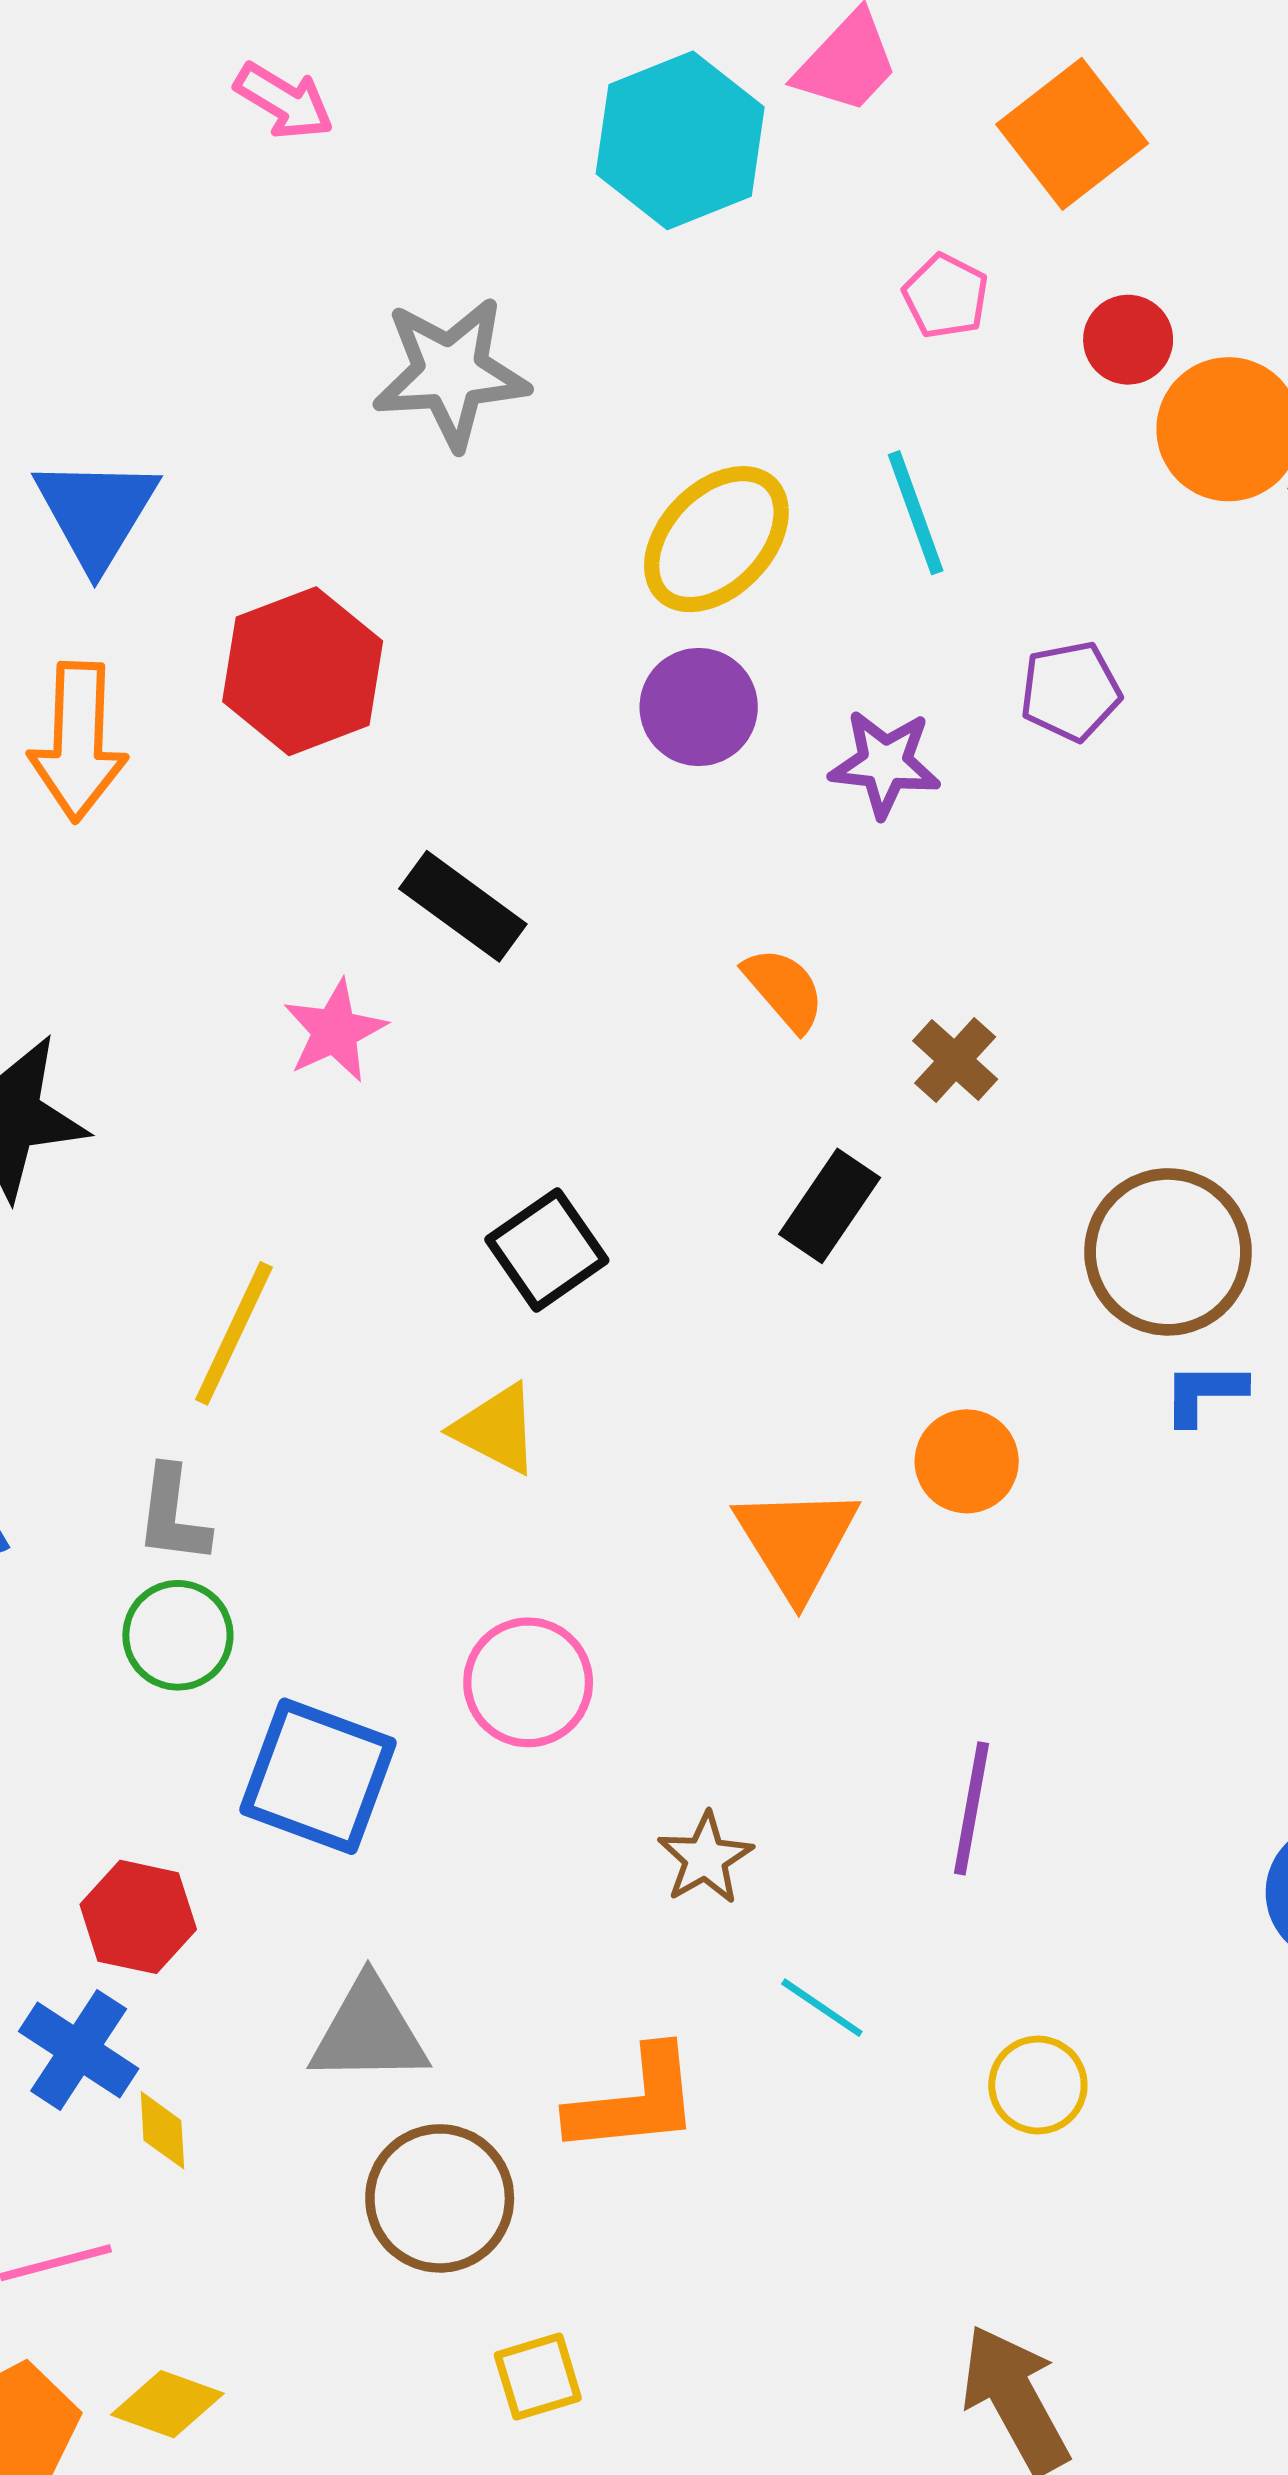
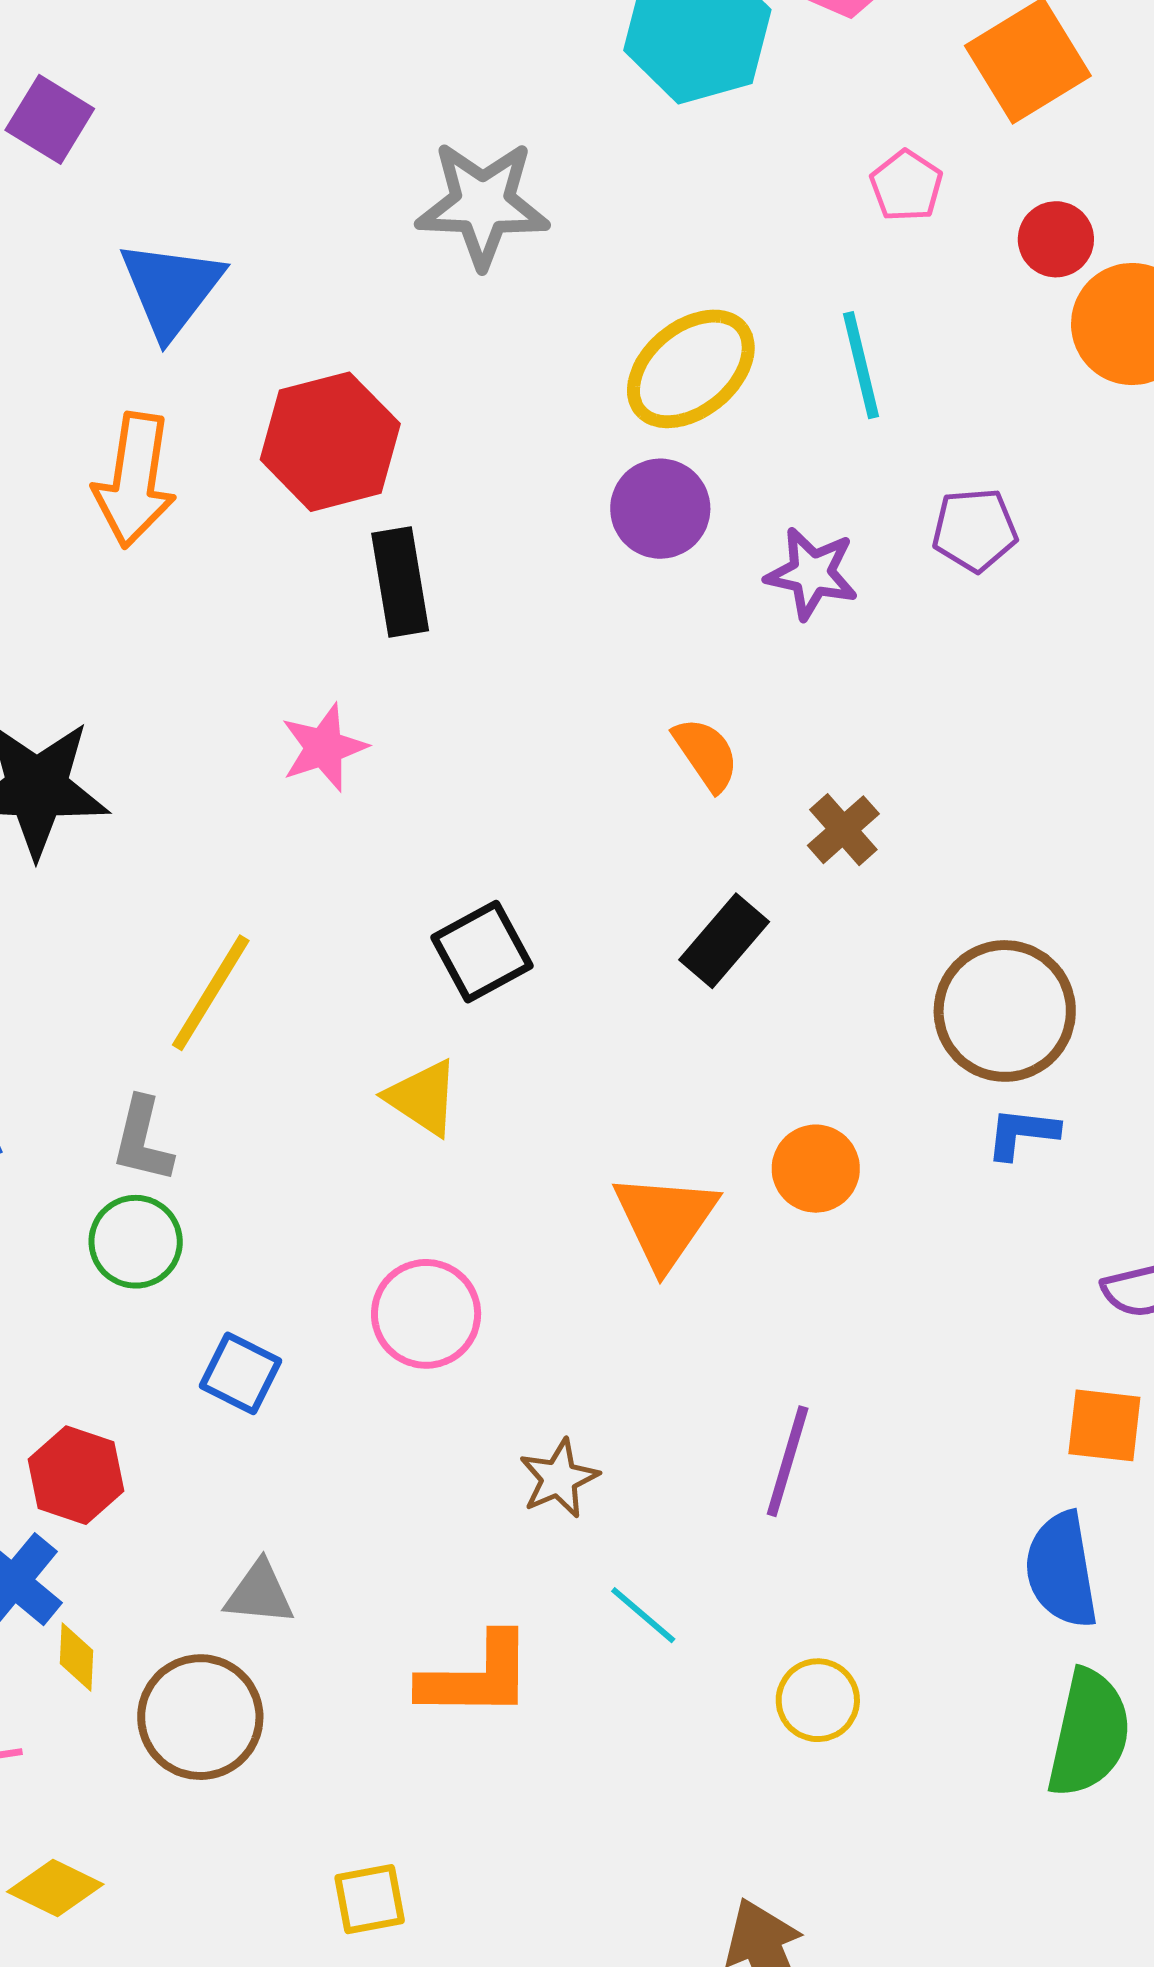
black rectangle: (463, 906) -> (400, 582), moved, turned 38
blue square: (318, 1776) -> (240, 1373), size x0.6
gray triangle: (369, 2032) -> (259, 1593), size x0.7
brown circle: (440, 2198) -> (200, 1717), moved

